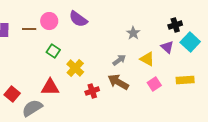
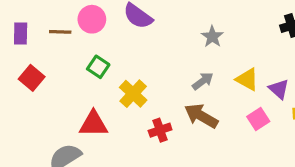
gray star: (133, 33) -> (212, 37), moved
purple triangle: (167, 47) -> (279, 89), moved
red square: (12, 94) -> (32, 78), moved

